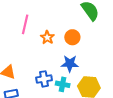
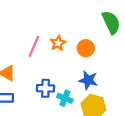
pink line: (25, 24) -> (34, 46), moved
blue star: (70, 64) -> (88, 80), moved

